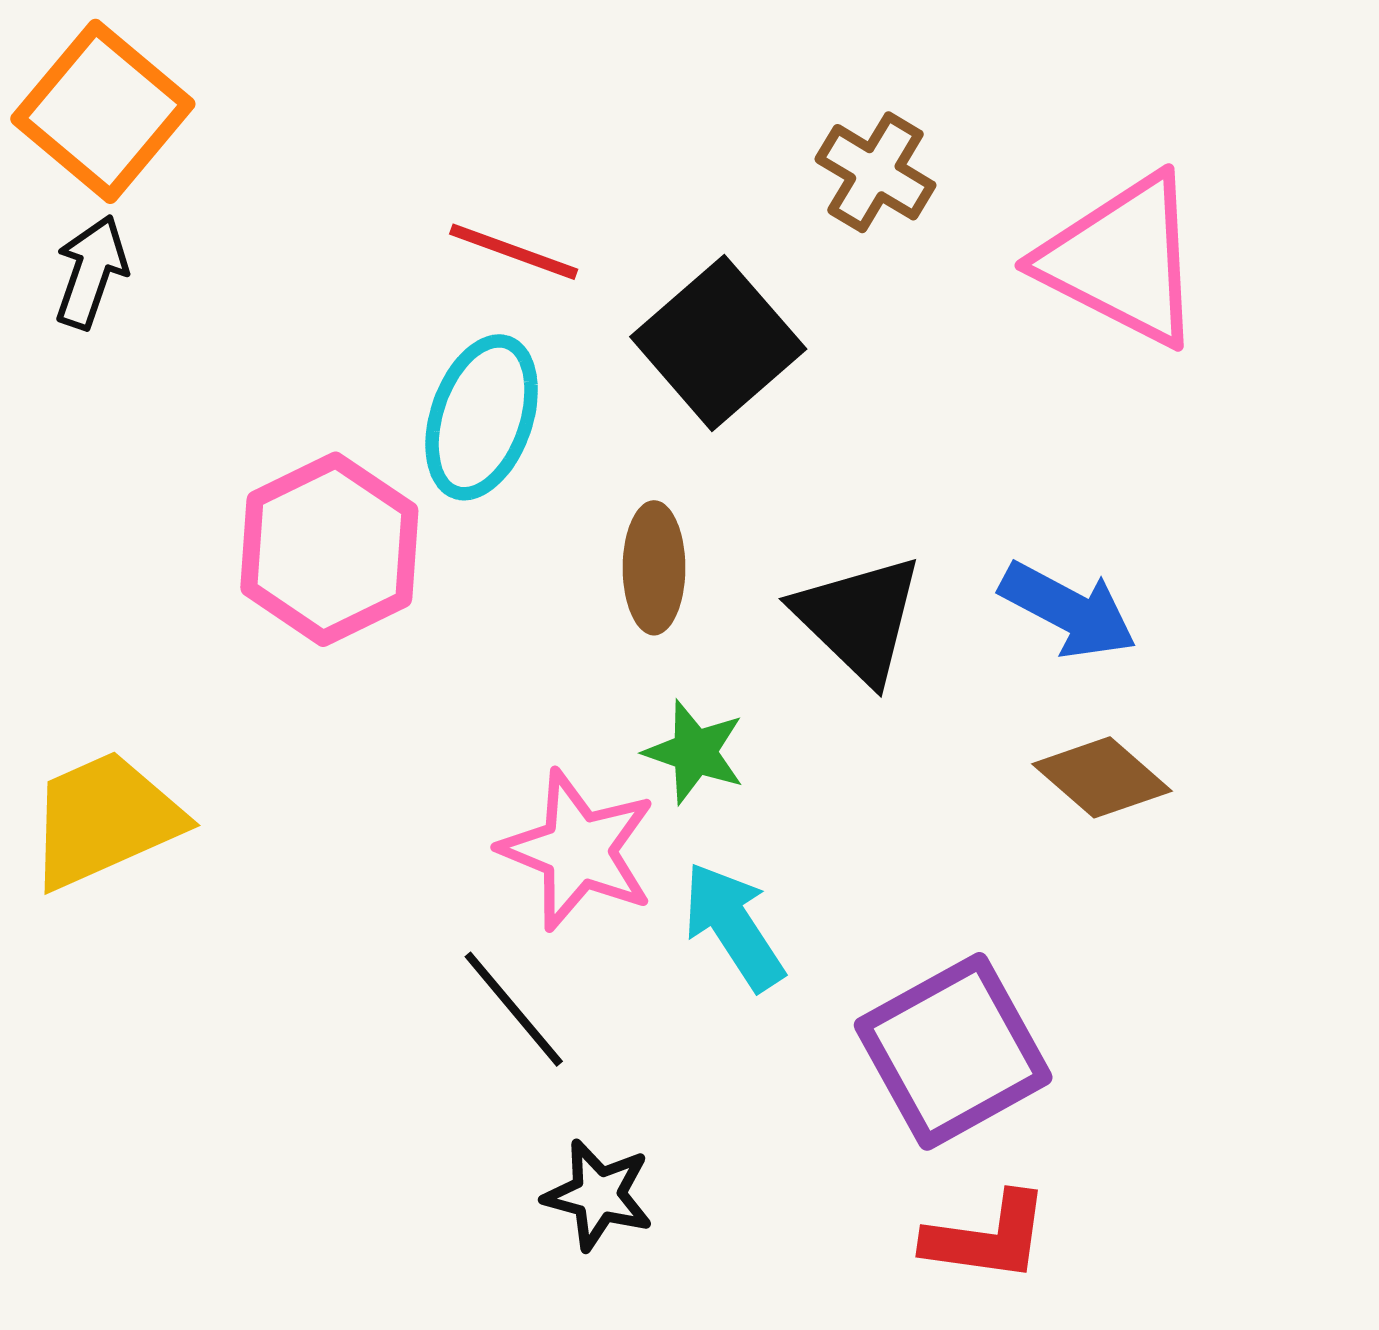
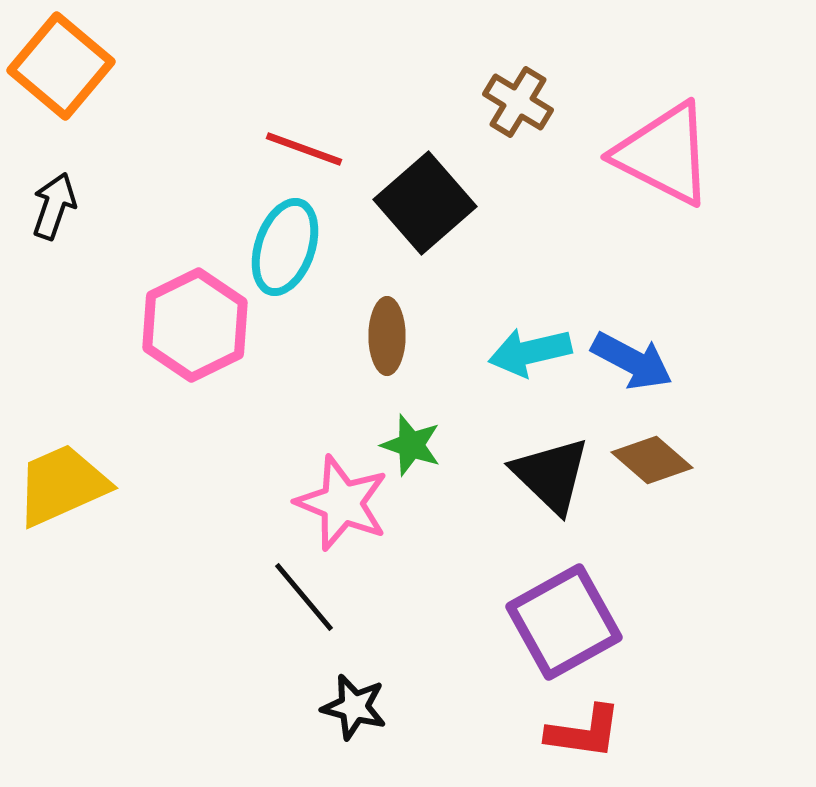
black arrow: (91, 272) -> (54, 206), moved
black triangle: (859, 619) -> (551, 475), moved
cyan arrow: (733, 926) -> (530, 352), moved, turned -70

